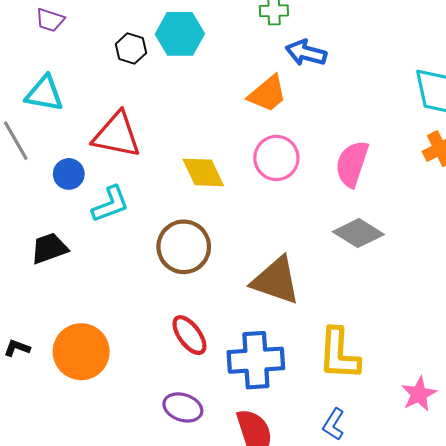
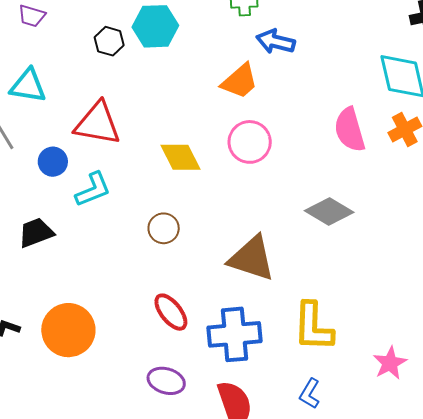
pink semicircle: (352, 164) -> (350, 130), moved, turned -33
brown circle: (184, 247) -> (164, 228), size x0.6

